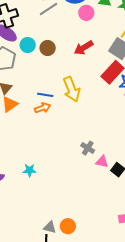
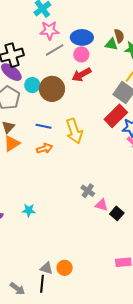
pink circle: (86, 13) -> (81, 54), moved
brown circle: (48, 48) -> (52, 89), size x1.6
red arrow: (84, 48) -> (81, 75), moved
blue line: (45, 95) -> (44, 126), moved

